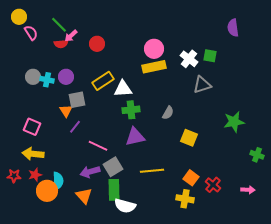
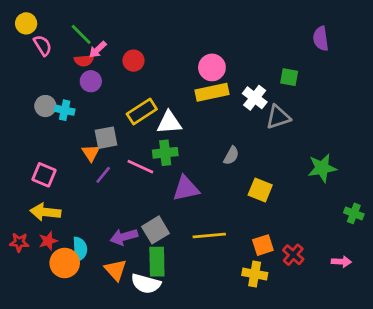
white cross: (189, 59) -> (255, 98), moved
purple circle: (66, 77) -> (91, 81), moved
green cross: (131, 110) -> (165, 153), moved
pink line: (98, 146) -> (140, 167), moved
orange square: (191, 178) -> (263, 245), turned 35
white semicircle: (125, 206) -> (146, 284), moved

